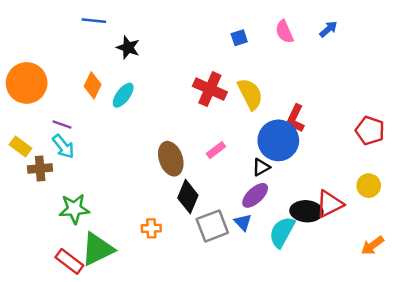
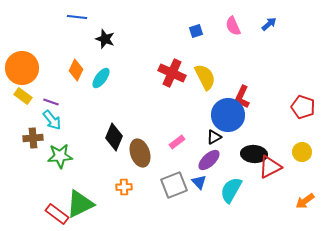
yellow rectangle: (21, 146) -> (23, 96), moved
pink rectangle: (216, 150) -> (177, 142), moved
brown ellipse: (171, 159) -> (140, 153), moved
black diamond: (188, 197) -> (114, 137), moved
green star: (74, 209) -> (60, 156), moved
black ellipse: (306, 211) -> (254, 154), moved

